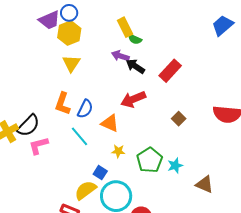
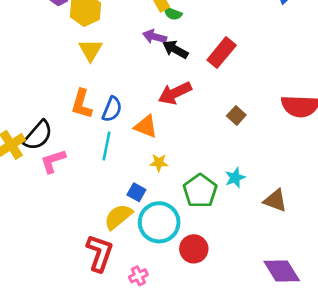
cyan line: (80, 136) -> (107, 146), turned 55
green pentagon: (150, 160) -> (200, 191), moved

